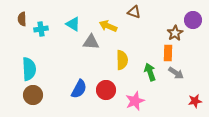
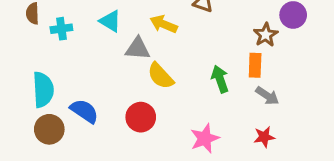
yellow semicircle: (122, 60) -> (161, 76), moved, turned 138
green arrow: (150, 72) -> (220, 79), moved
blue semicircle: (79, 89) -> (84, 111), moved, turned -84
red circle: (106, 90) -> (141, 117), moved
red star: (195, 101) -> (264, 137), moved

